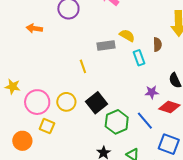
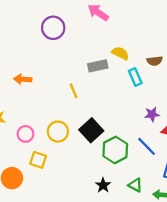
orange arrow: (34, 28) -> (23, 79), moved
brown semicircle: (157, 44) -> (155, 61), turned 88
pink circle: (37, 102) -> (26, 134), size x0.6

